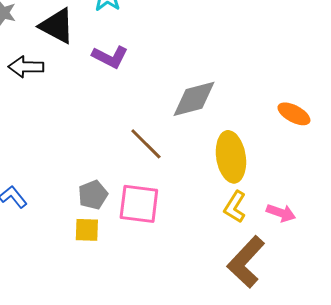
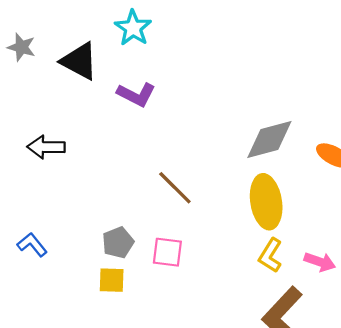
black arrow: (26, 67) -> (46, 147), moved
gray diamond: (194, 99) -> (269, 140), moved
pink square: (139, 204) -> (167, 252), size x0.7

